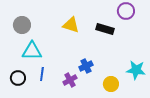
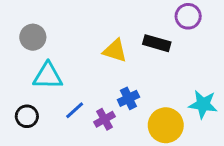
yellow triangle: (71, 25) -> (115, 51), moved
blue line: (42, 74) -> (75, 110), moved, turned 40
yellow circle: (111, 84) -> (166, 125), size x1.5

